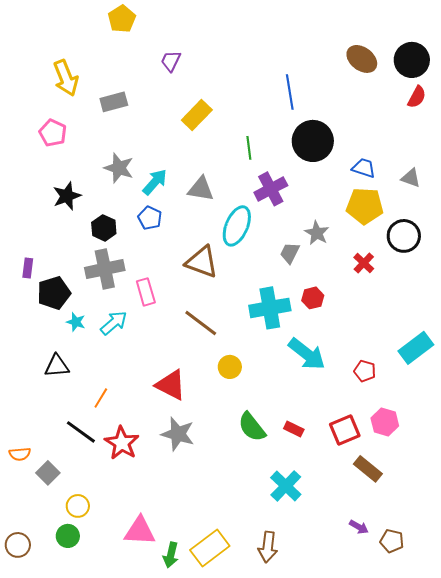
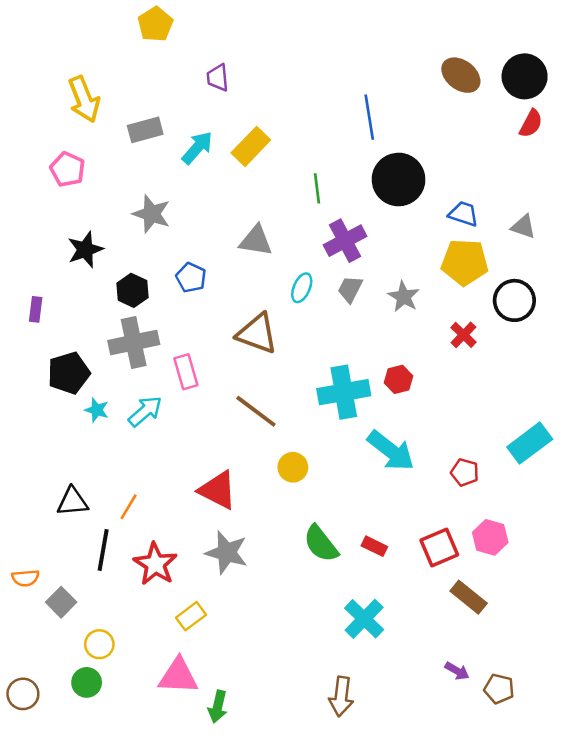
purple trapezoid: (171, 61) -> (218, 78), turned -30
cyan arrow: (155, 182) -> (197, 148), moved
cyan ellipse: (237, 226) -> (302, 288), size x0.6
gray trapezoid: (290, 253) -> (350, 289), moved
purple rectangle: (28, 268) -> (36, 309), moved
black triangle: (57, 366) -> (73, 502), moved
black line: (81, 432) -> (103, 550), turned 64
yellow rectangle: (210, 548) -> (191, 616), moved, size x0.6

